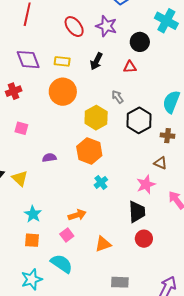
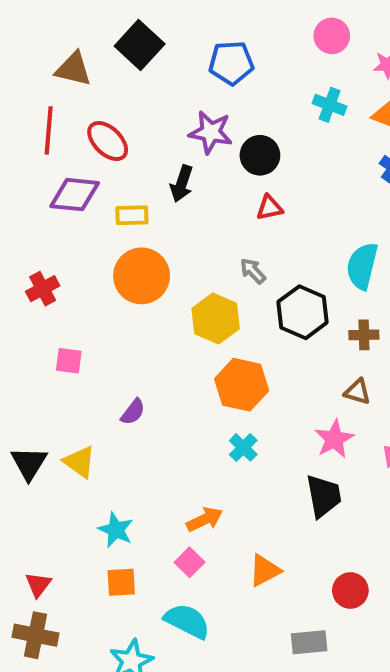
cyan cross: (166, 21) -> (330, 105), size x0.7
red ellipse: (74, 27) -> (108, 141), moved
black circle: (140, 42) -> (260, 155), moved
purple diamond: (28, 60) -> (75, 195), moved, turned -55
black arrow: (96, 61) -> (182, 184), moved
orange hexagon: (89, 151) -> (242, 385), moved
purple semicircle: (49, 158) -> (133, 412), turned 144
red circle: (144, 239) -> (350, 590), moved

